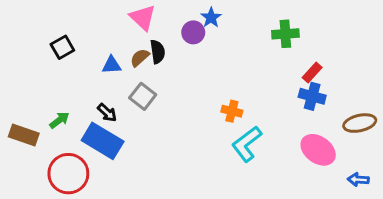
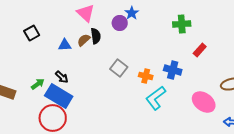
gray square: (143, 96) -> (119, 68), moved
blue cross: (312, 96) -> (173, 70), moved
green arrow: (59, 120) -> (38, 84), moved
red circle: (68, 174) -> (53, 118), moved

